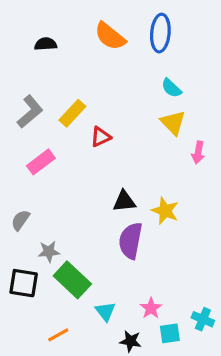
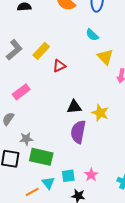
cyan semicircle: (171, 88) -> (92, 35), moved
pink rectangle: (41, 162) -> (21, 92), moved
green rectangle: (72, 280) -> (41, 157), turned -30
cyan triangle: (105, 311) -> (48, 183), moved
cyan square: (170, 333) -> (68, 176), moved

